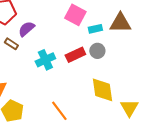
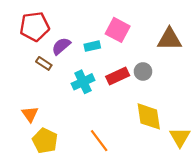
cyan rectangle: (95, 29) -> (92, 46), moved

